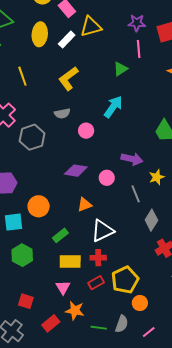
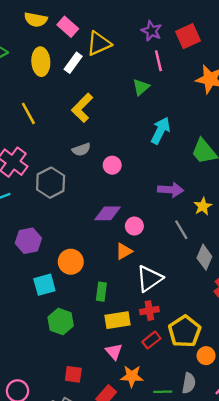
purple star: (137, 23) -> (152, 31), turned 30
cyan arrow: (113, 107) -> (161, 131), moved
pink circle: (107, 178) -> (134, 226), moved
green rectangle: (60, 235) -> (101, 292), turned -35

